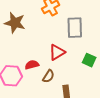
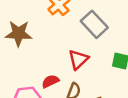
gray rectangle: (75, 28) -> (94, 24), turned -30

